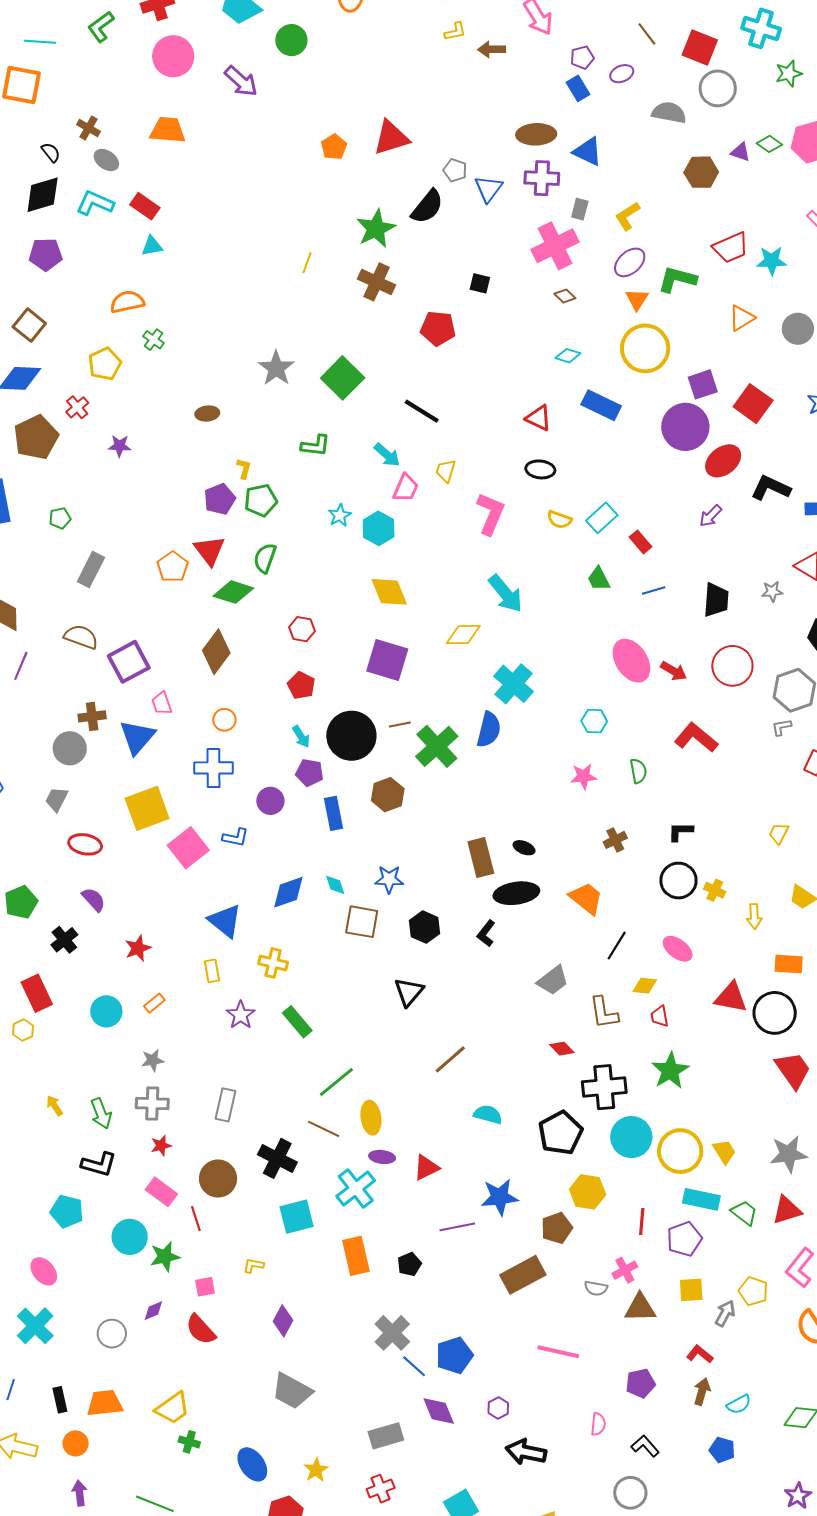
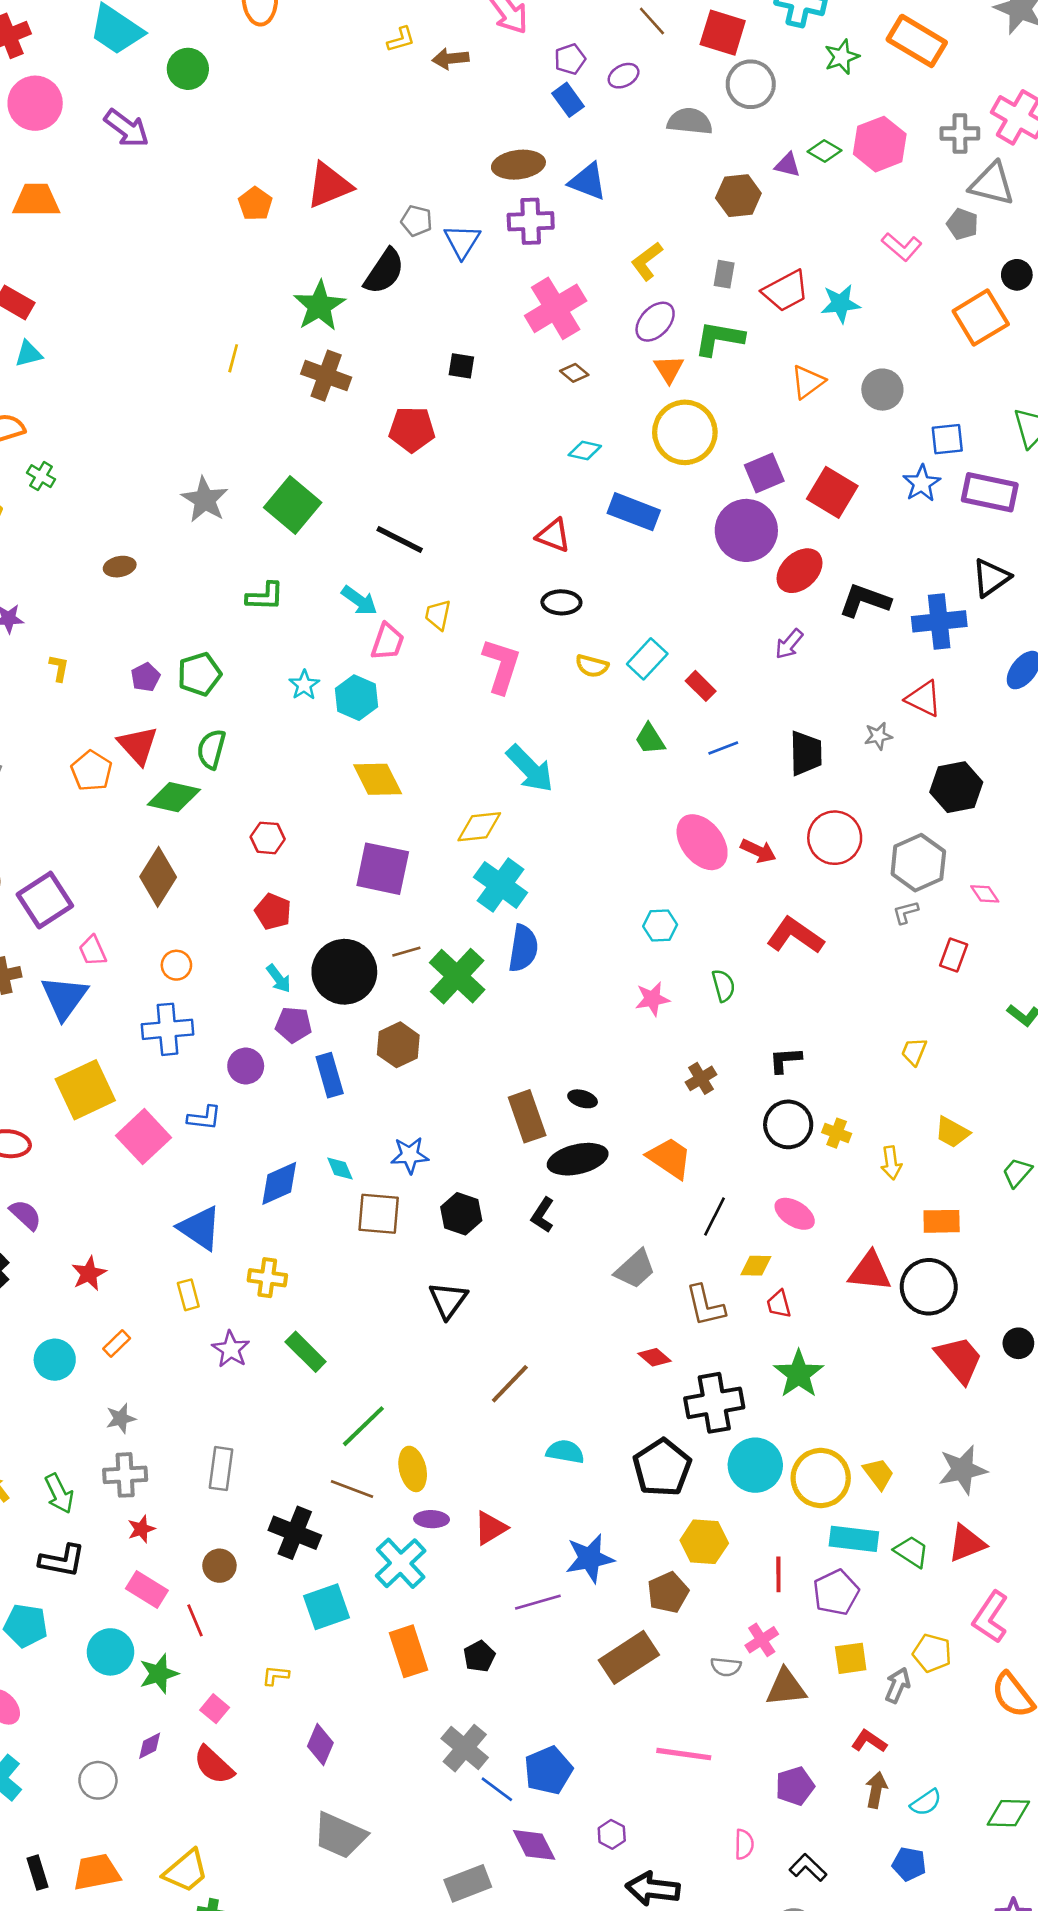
gray rectangle: (580, 209) -> (724, 274), moved
yellow L-shape: (244, 468) -> (59, 668), moved
purple pentagon: (220, 499) -> (145, 677), size x0.7
cyan cross: (514, 684) -> (501, 885), moved
brown circle: (218, 1179) -> (219, 1566), size x0.7
pink square: (205, 1287) -> (215, 1709), turned -35

